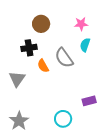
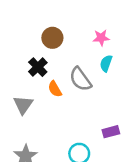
black cross: (29, 48) -> (38, 67), turned -35

